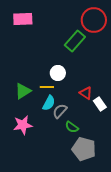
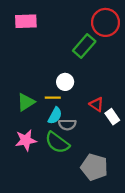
gray semicircle: (60, 111) -> (67, 125), turned -133
green semicircle: (72, 127) -> (57, 143), moved, size x1.6

